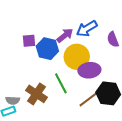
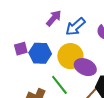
purple arrow: (65, 35) -> (54, 18), moved
purple ellipse: (89, 70) -> (85, 67), turned 40

